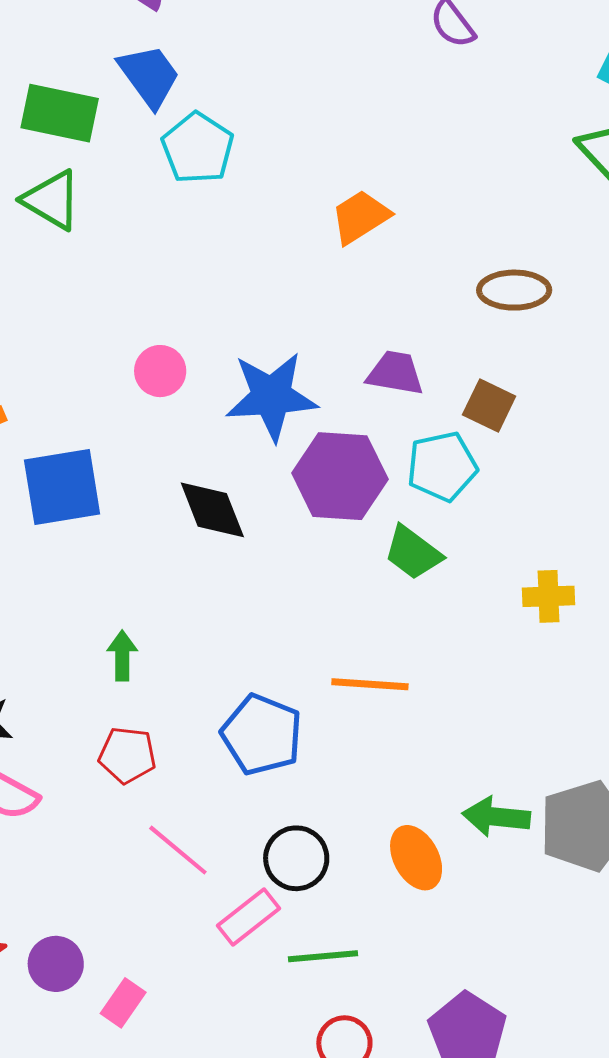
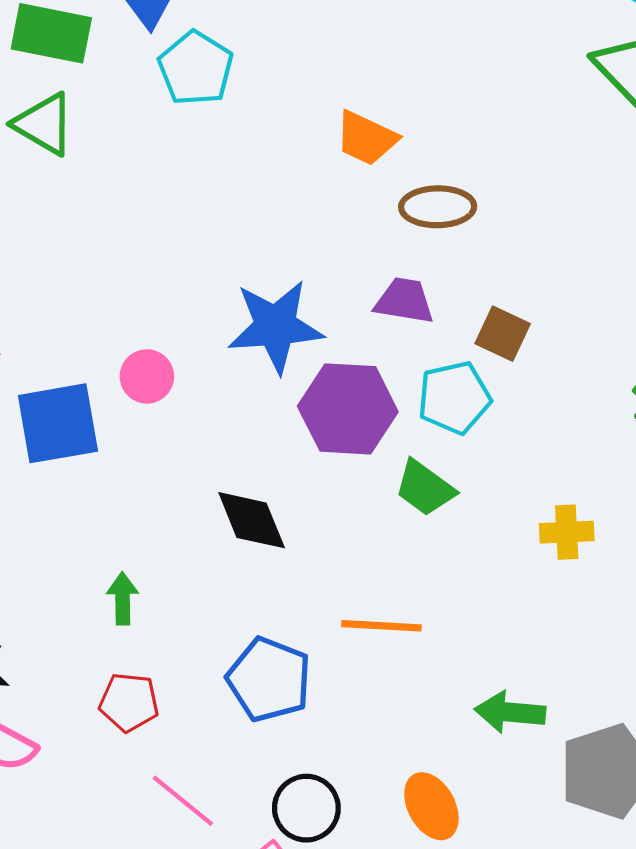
orange trapezoid: (360, 217) -> (366, 138), turned -122
brown ellipse: (514, 290) -> (438, 207), moved
pink circle: (160, 371) -> (147, 376), moved
black diamond: (212, 510) -> (252, 520), moved
green arrow: (496, 817) -> (510, 712), moved

